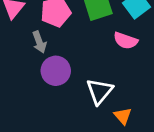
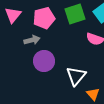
gray arrow: (39, 42) -> (32, 40), turned -84

